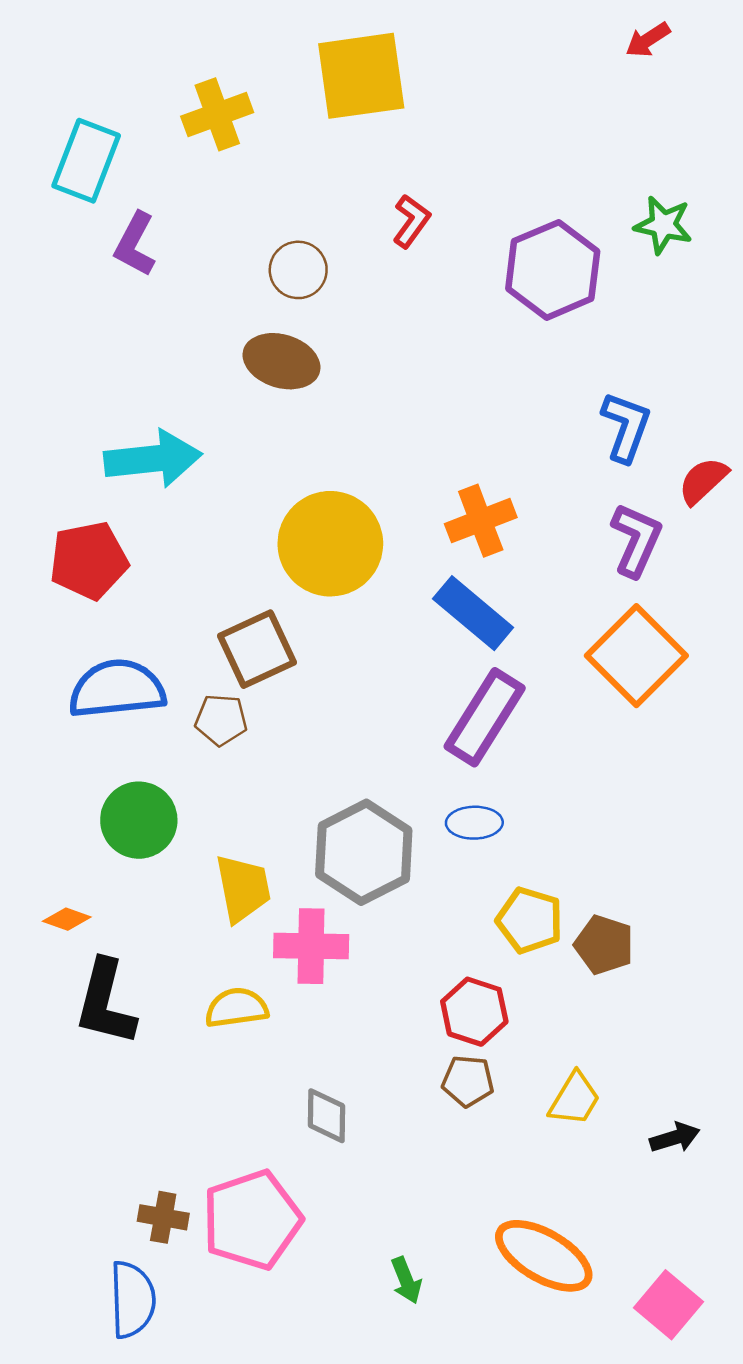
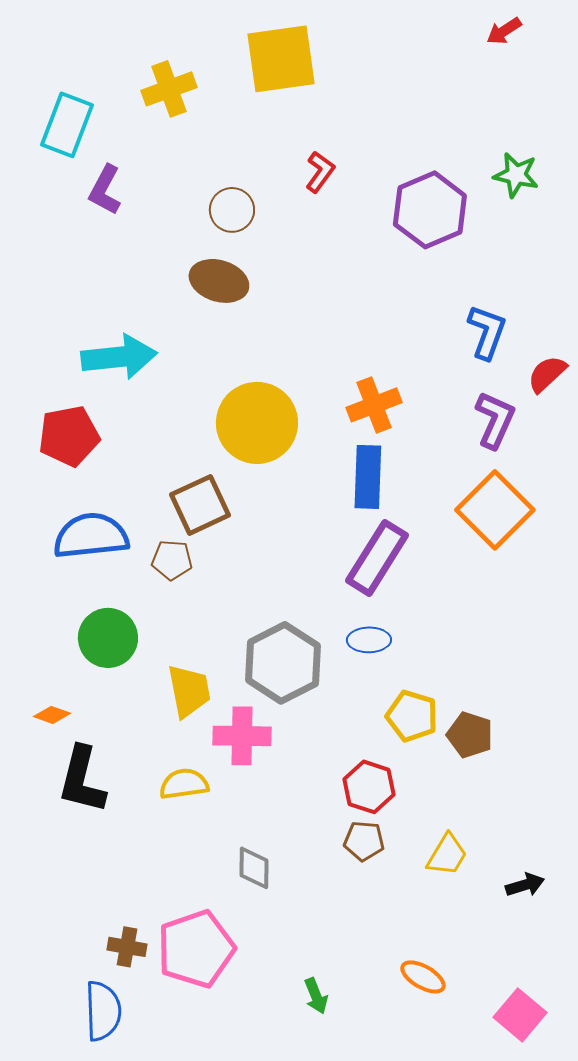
blue rectangle: (473, 613) -> (368, 477), turned 52
orange ellipse: (544, 1256) -> (423, 977), size x0.6

